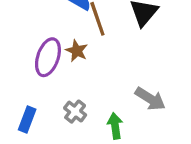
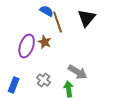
gray arrow: (150, 99) -> (78, 72), moved

